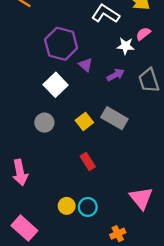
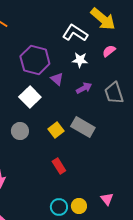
white star: (126, 46) -> (80, 60), moved
pink triangle: (141, 198) -> (107, 199), size x0.6
yellow circle: (67, 206) -> (79, 206), moved

